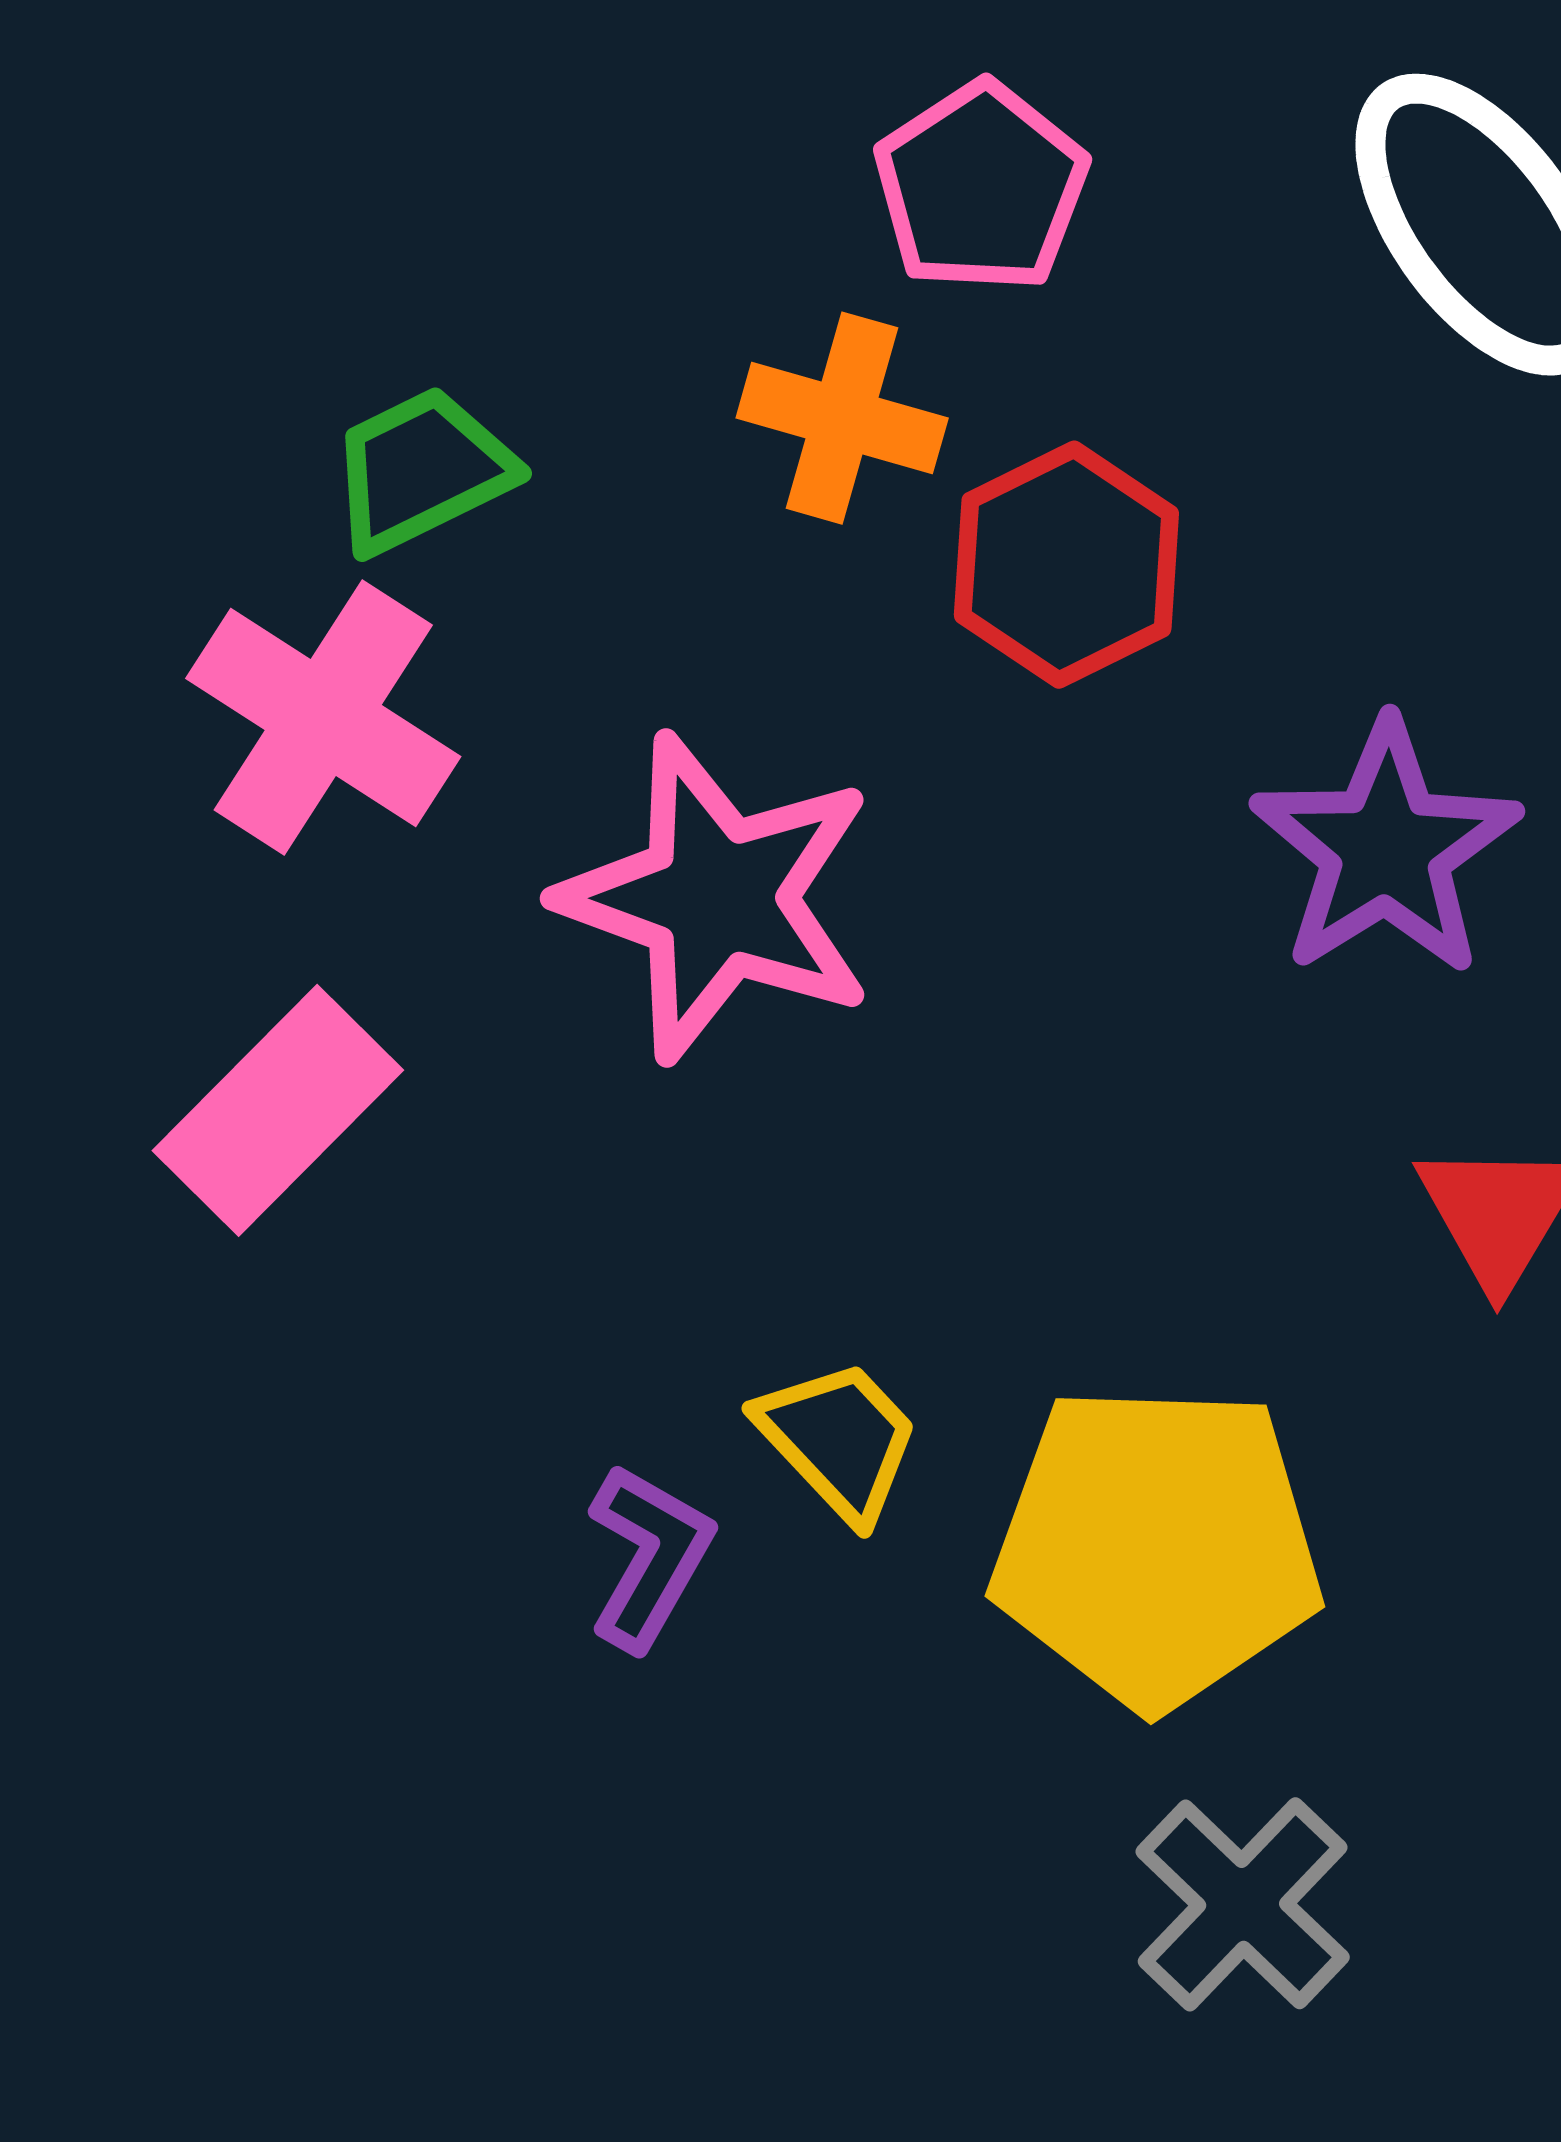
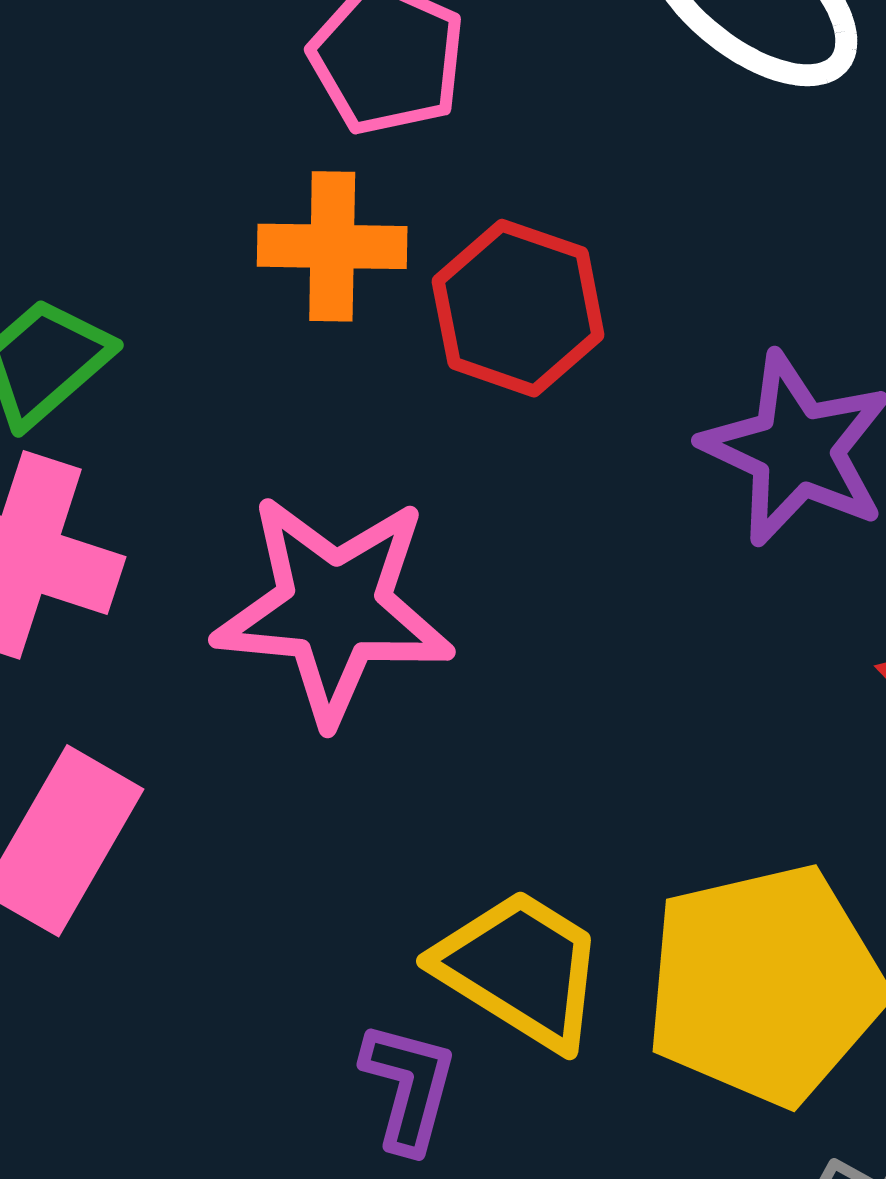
yellow trapezoid: (839, 1440) -> (520, 969), size x1.4

